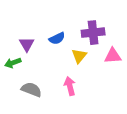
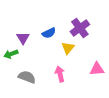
purple cross: (93, 33) -> (80, 28), turned -30
pink triangle: (113, 56) -> (97, 69), moved

